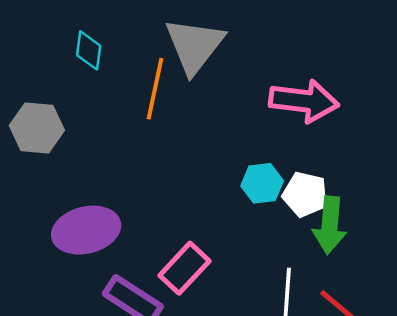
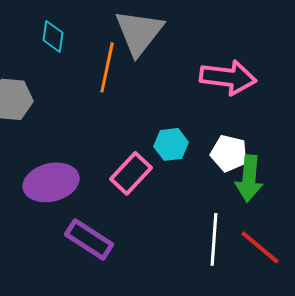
cyan hexagon: (262, 183) -> (171, 144), moved
pink rectangle: (185, 268) -> (131, 173), moved

